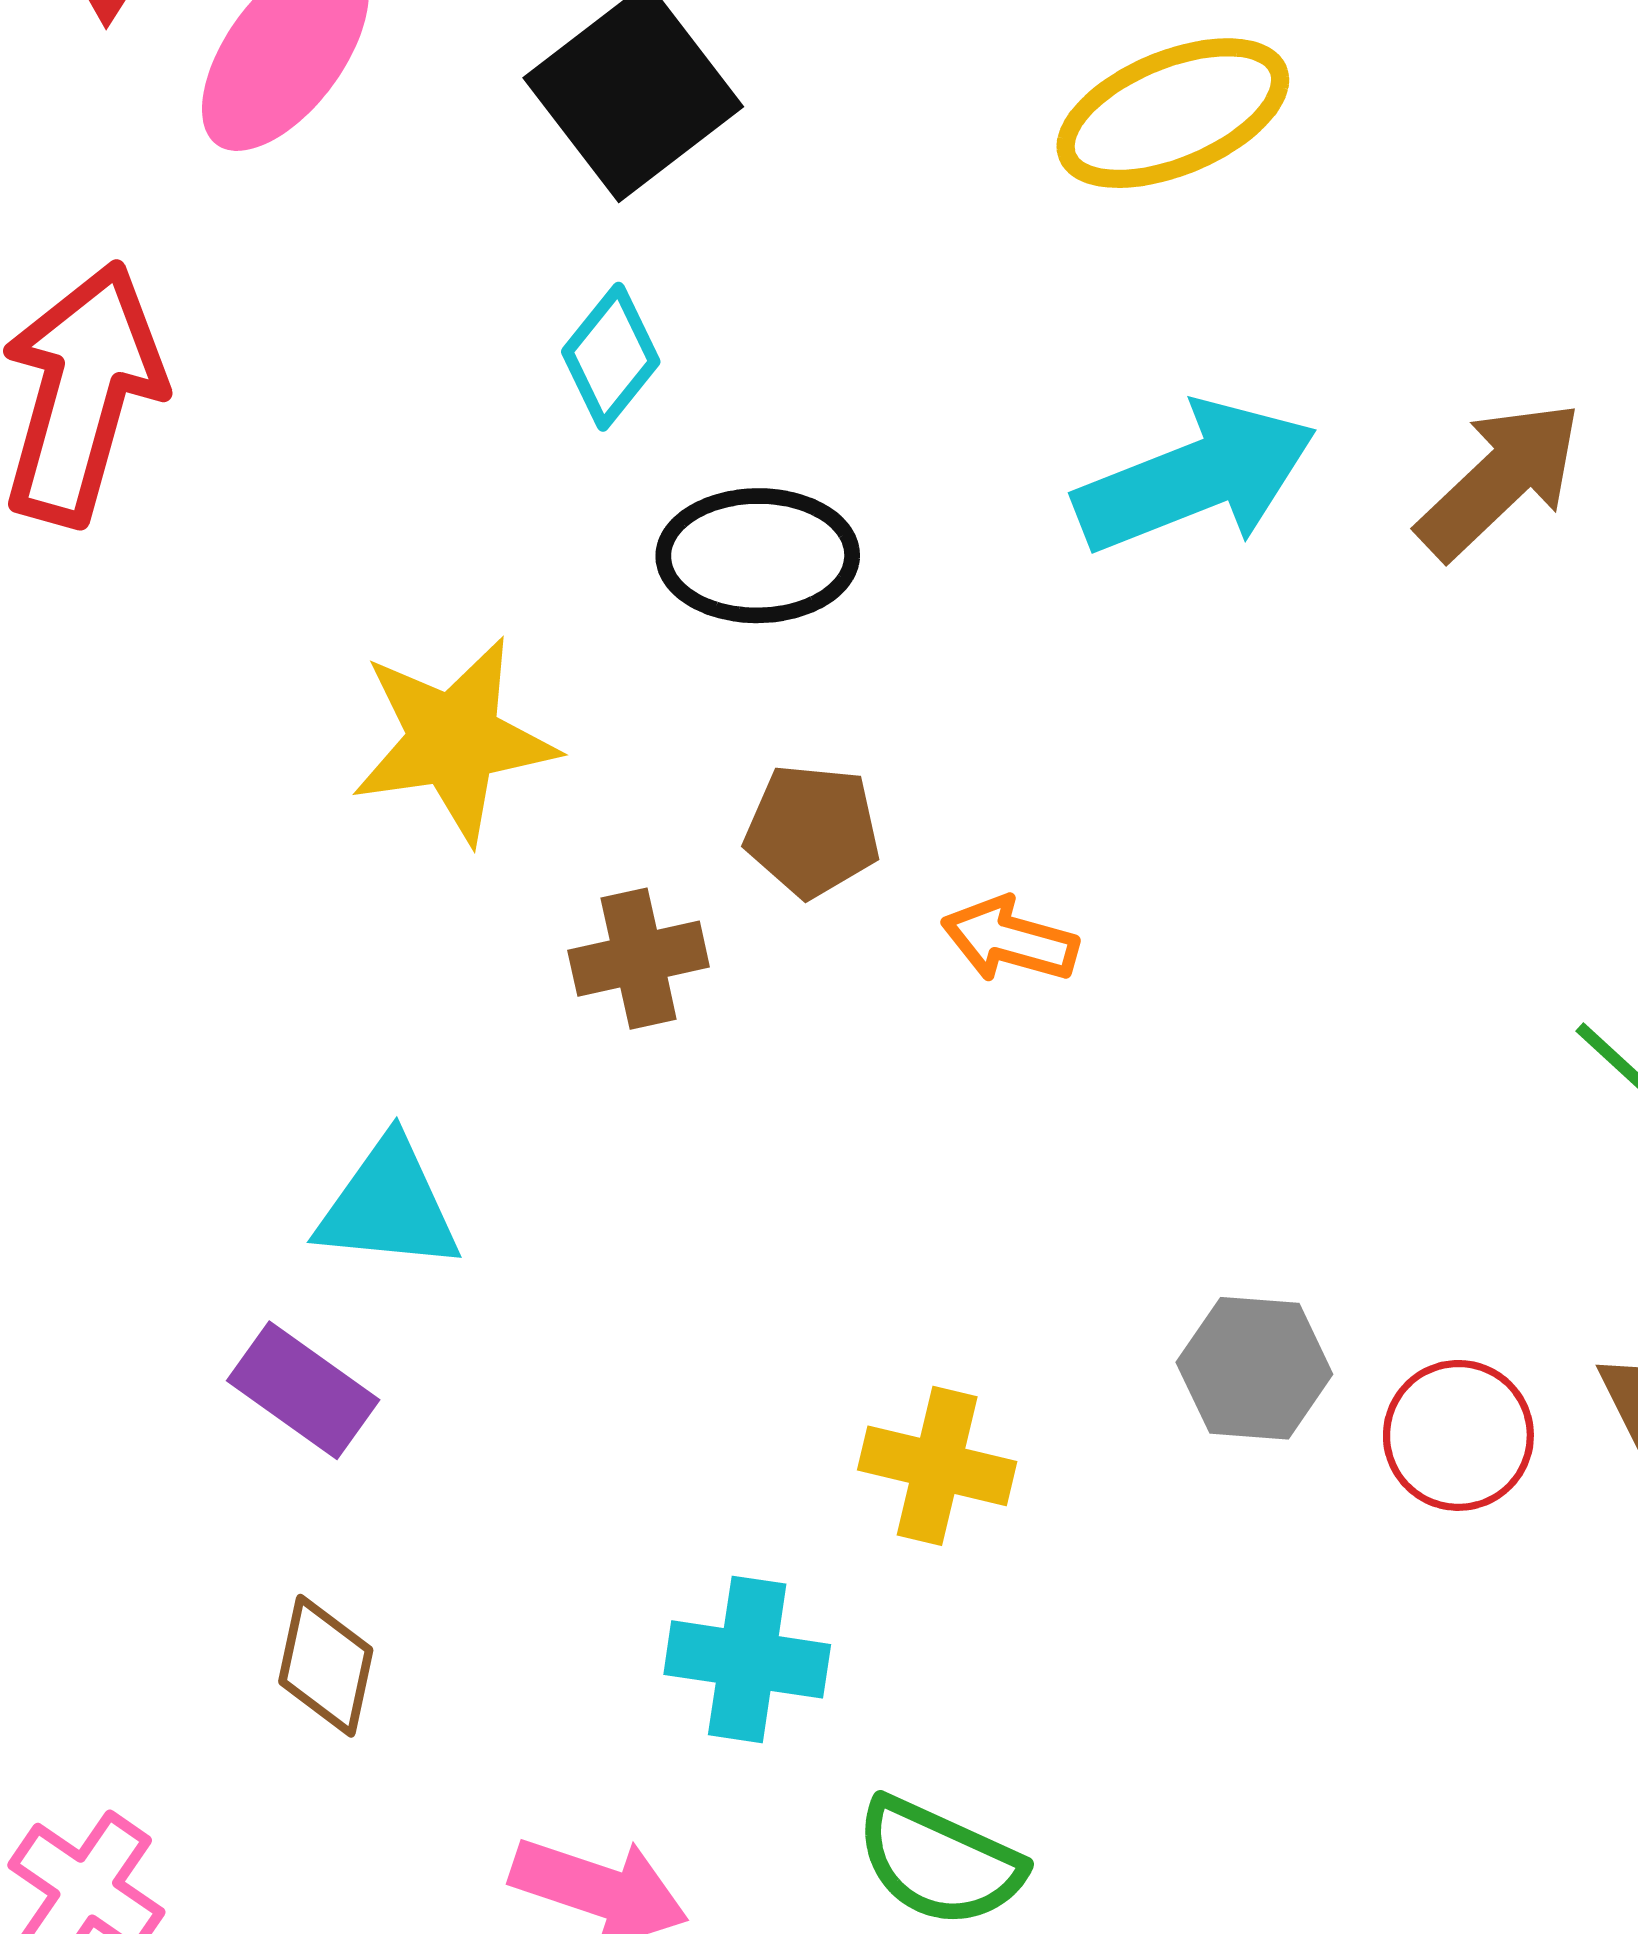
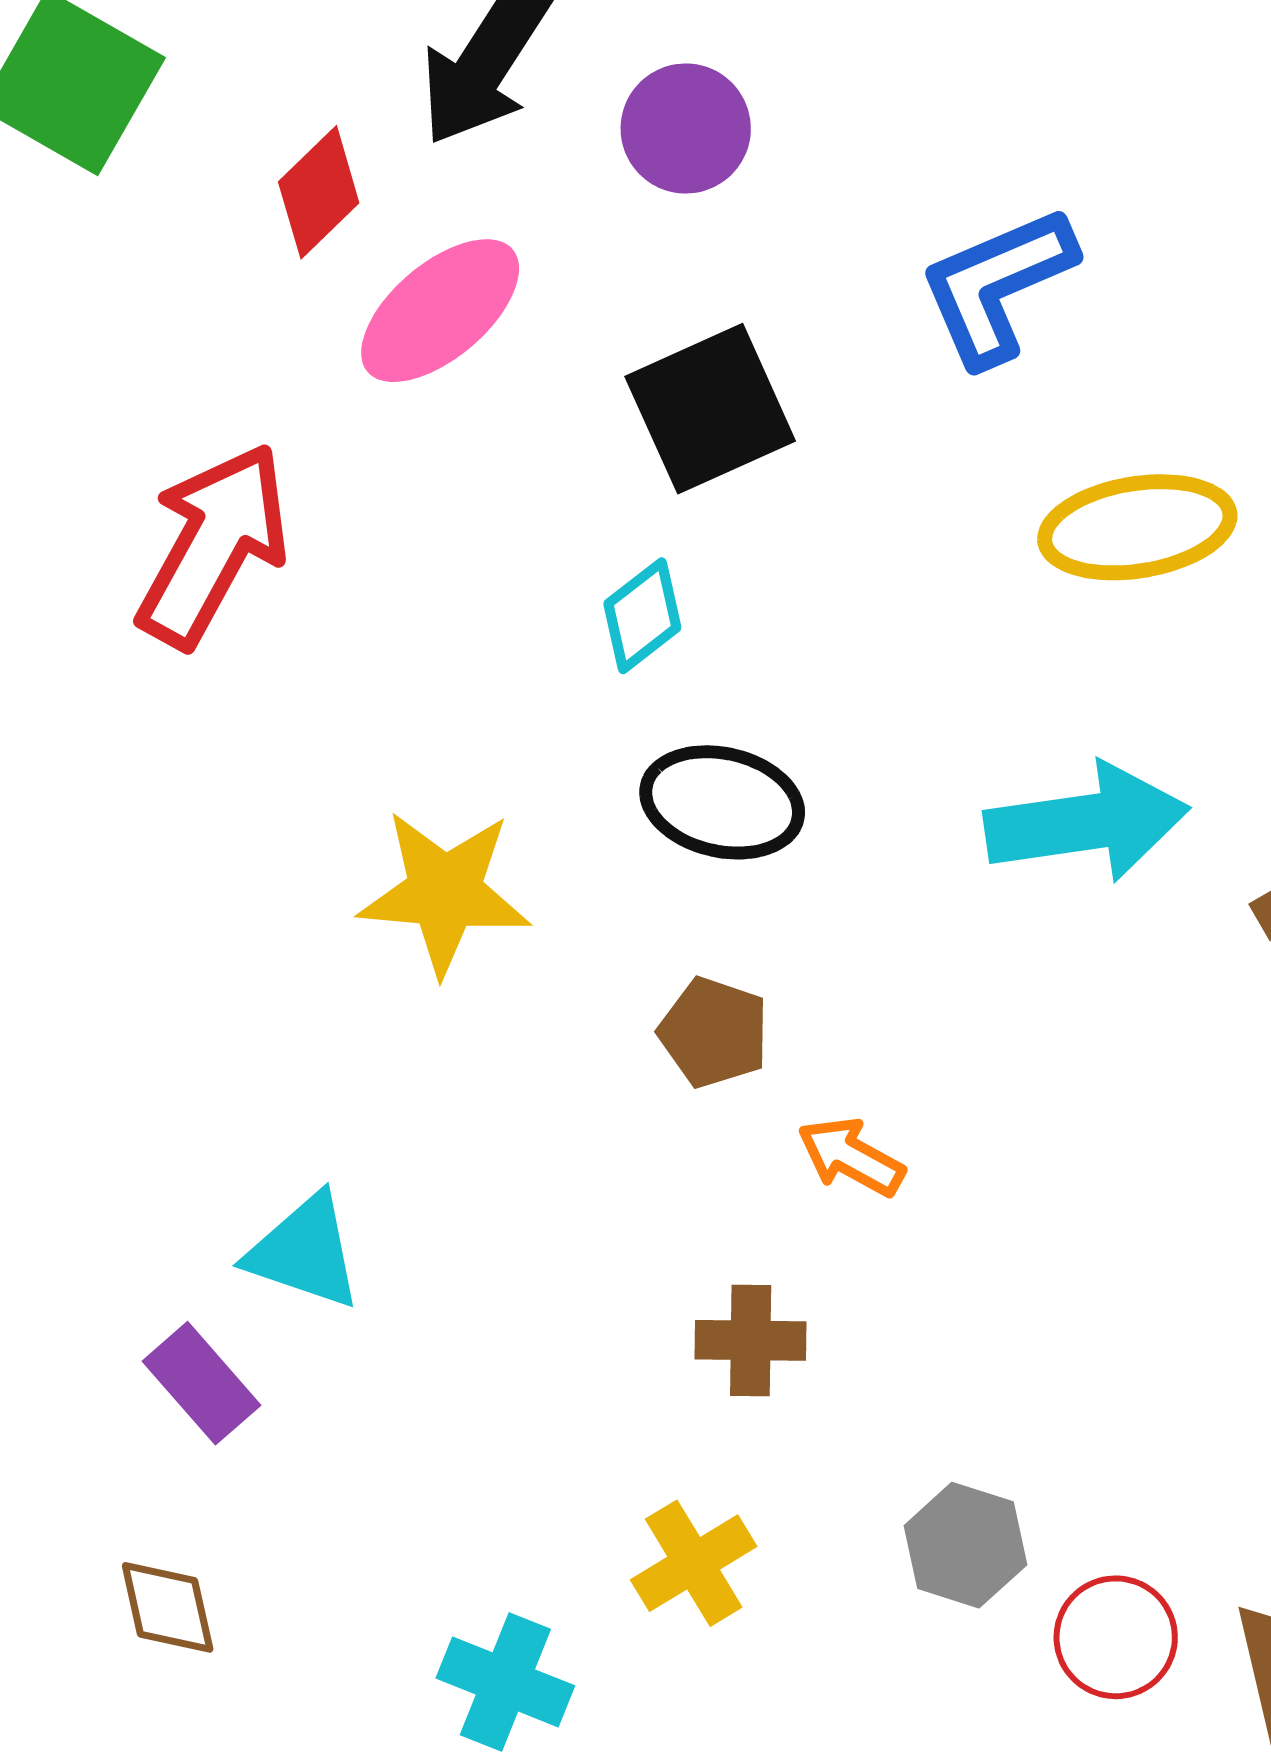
brown cross: (639, 959) -> (751, 1340), moved
yellow cross: (937, 1466) -> (694, 1563), turned 32
brown diamond: (326, 1666) -> (168, 1607), turned -38

